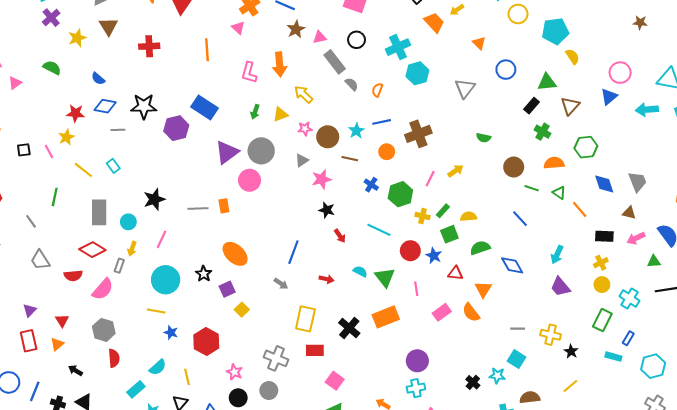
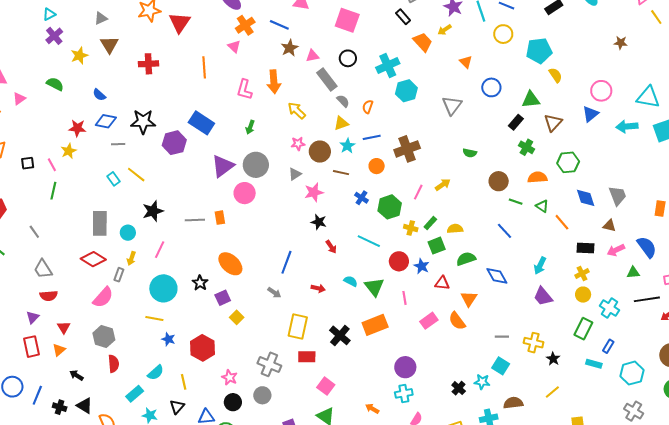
yellow triangle: (280, 114) -> (341, 123), moved
yellow line: (83, 170) -> (136, 175), moved
green line: (55, 197) -> (53, 191), moved
red semicircle: (73, 276) -> (49, 296), moved

